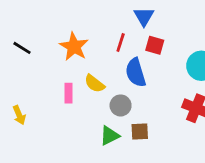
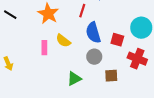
red square: (155, 45) -> (117, 40), moved
gray circle: (121, 105) -> (94, 57), moved
brown square: (140, 131) -> (111, 76), moved

